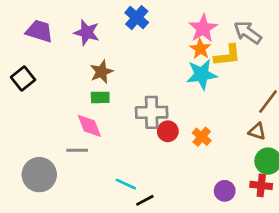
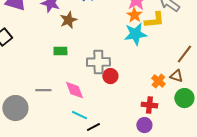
brown star: (102, 72) -> (68, 20), moved
pink diamond: (89, 126) -> (74, 90), moved
orange cross: (202, 137) -> (158, 81), moved
red cross: (261, 185) -> (149, 105), moved
purple circle: (225, 191) -> (144, 125), moved

